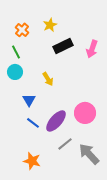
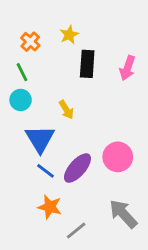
black rectangle: (63, 46) -> (87, 64), turned -60
blue triangle: (29, 100) -> (40, 139), size x1.6
gray line: (65, 144) -> (76, 231), moved
orange star: (32, 161) -> (50, 207), moved

